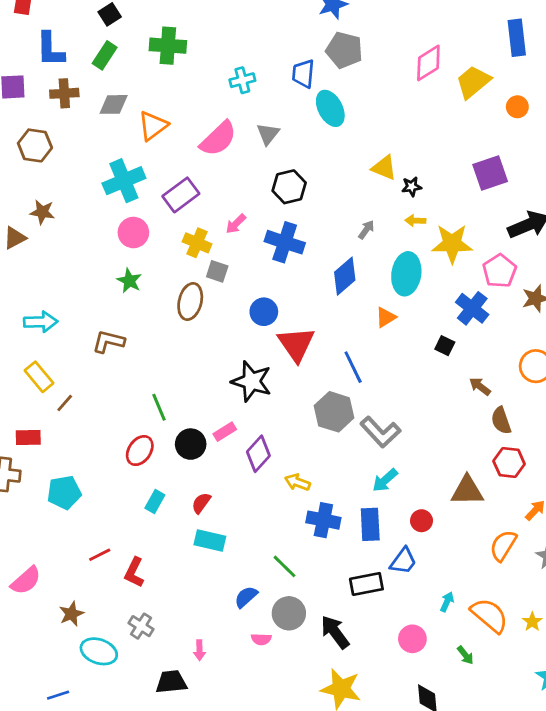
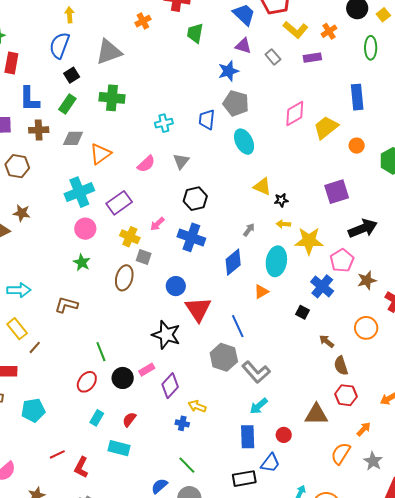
cyan ellipse: (330, 108) -> (244, 142), moved
pink semicircle: (218, 139) -> (146, 164), size x0.7
blue cross: (323, 520) -> (182, 423), moved, size x0.6
cyan rectangle: (210, 541) -> (119, 448), moved

